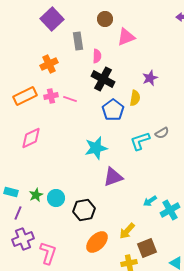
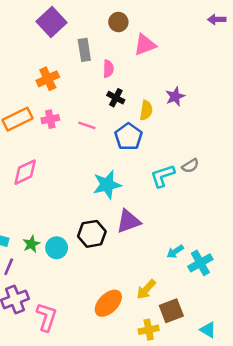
black cross: (103, 79) -> (116, 98), size x0.6
yellow semicircle: (135, 98) -> (146, 110), moved
pink line: (70, 99) -> (87, 125), moved
black hexagon: (84, 210) -> (92, 234), moved

